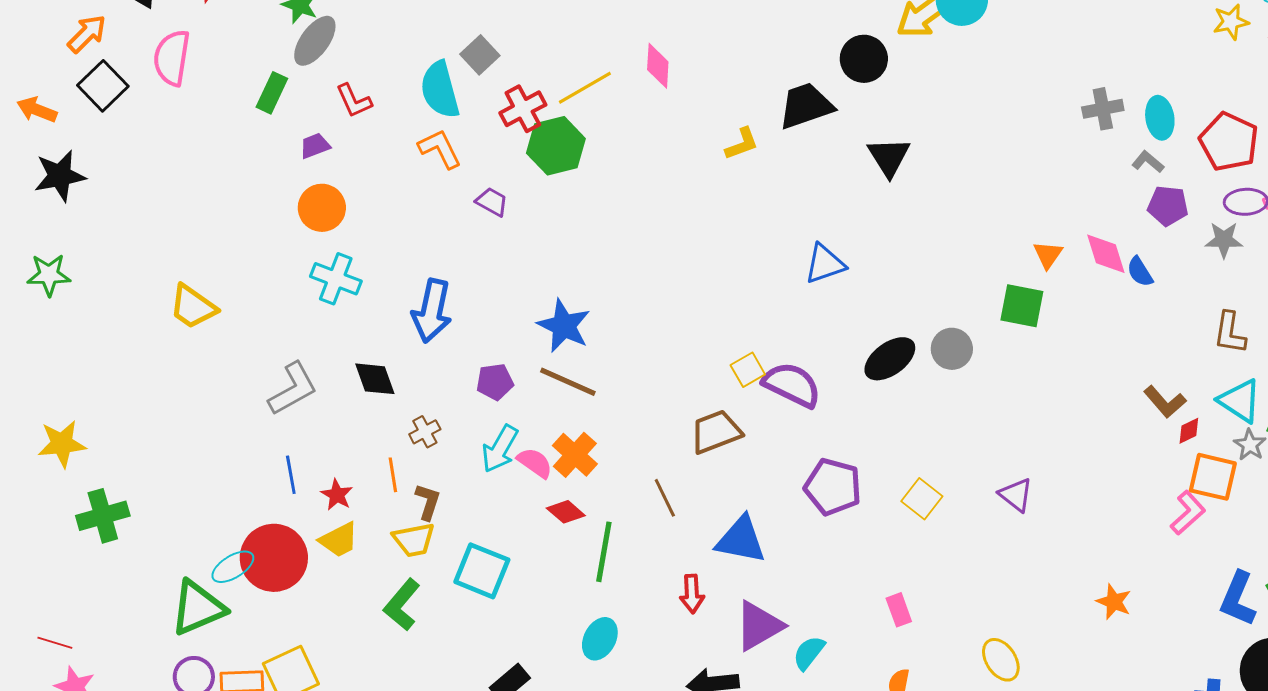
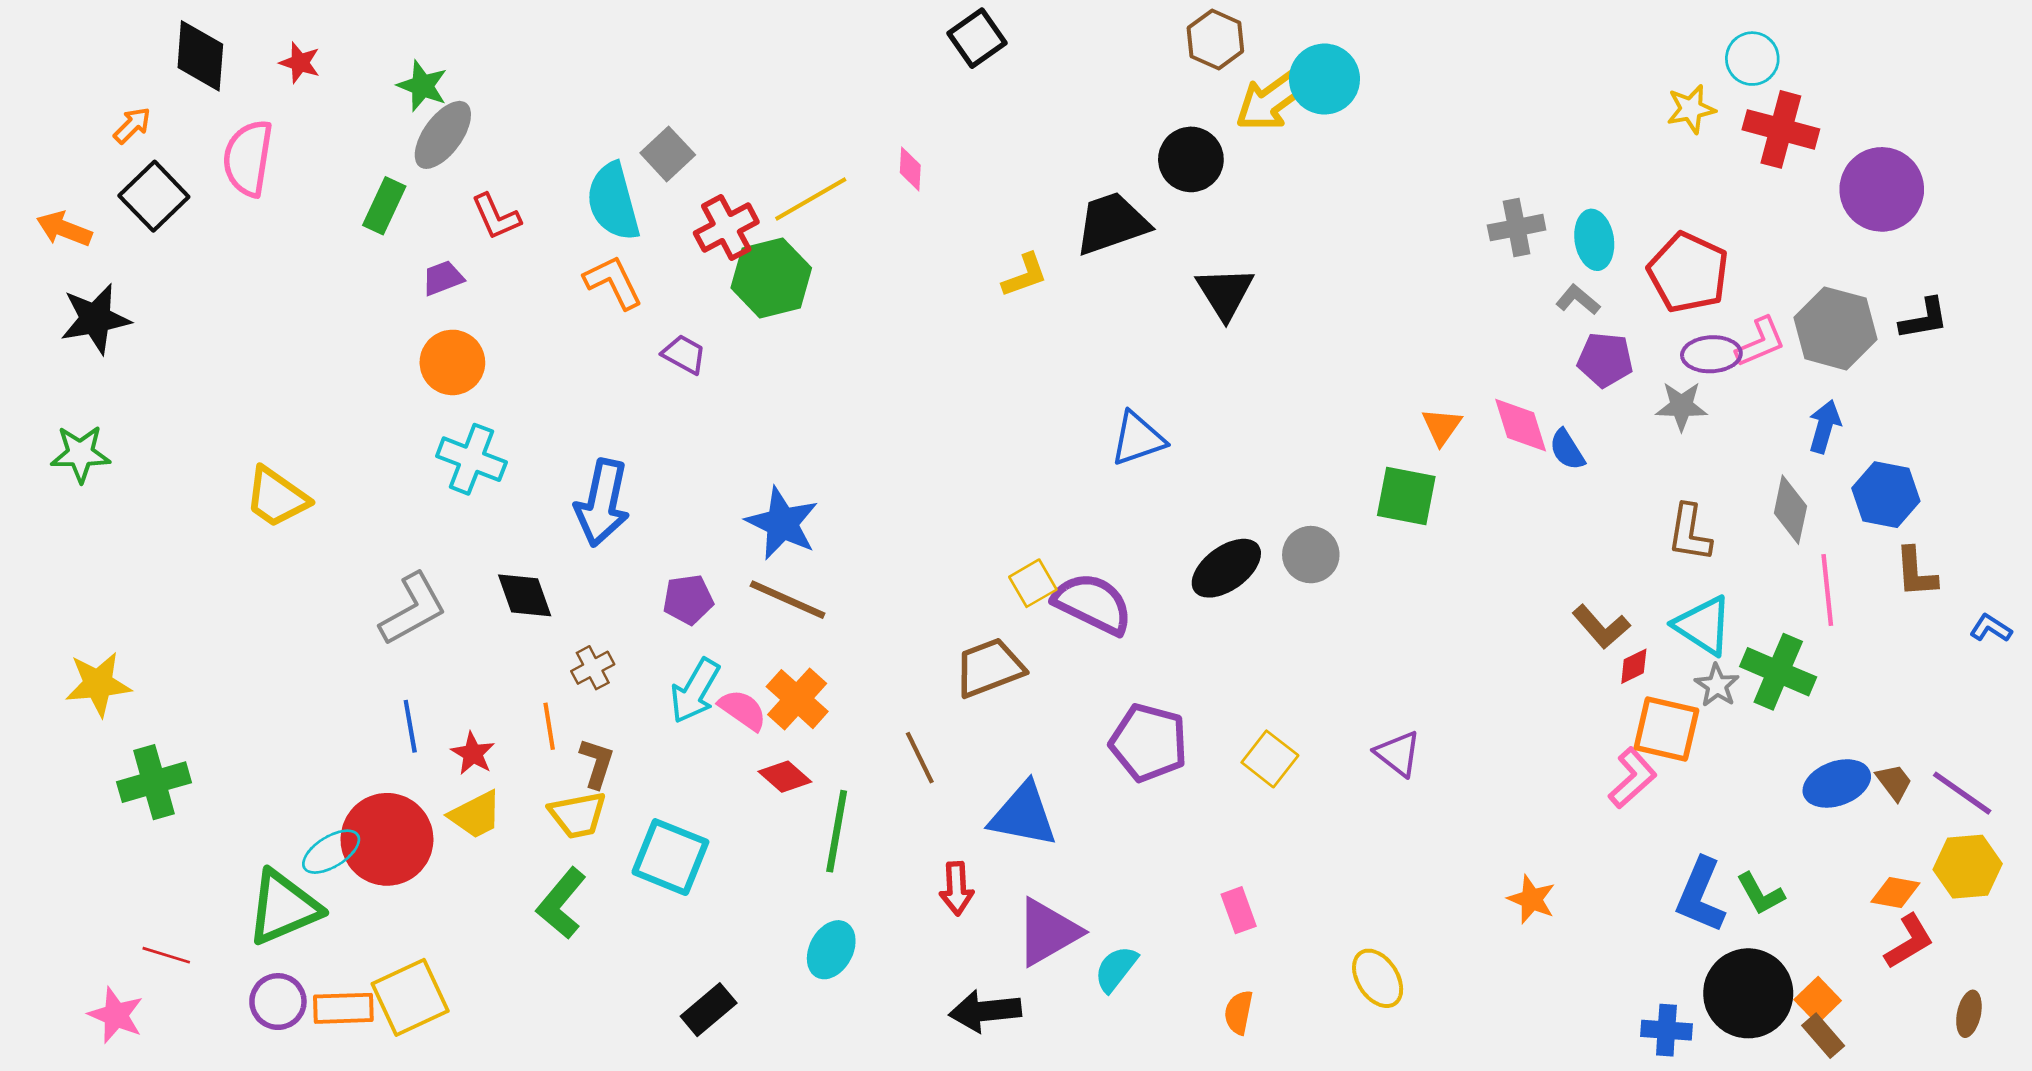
orange arrow: (87, 34) -> (132, 125), size x0.7
pink diamond: (658, 66) -> (910, 169), size x0.7
red line: (55, 643) -> (166, 955), moved

